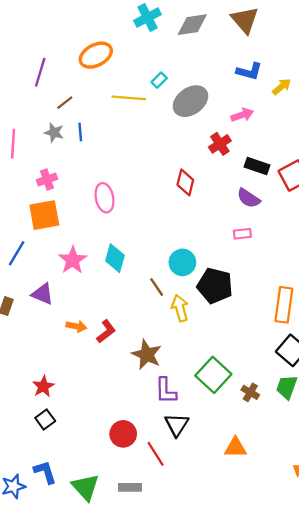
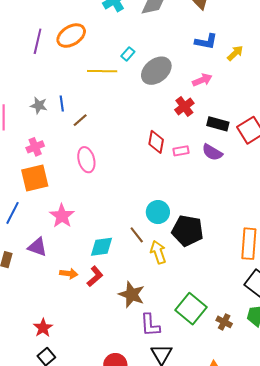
purple line: (40, 72) -> (38, 41), moved
brown line: (65, 103) -> (80, 120), moved
pink rectangle: (242, 234) -> (181, 151), moved
cyan diamond: (115, 258) -> (102, 247), moved, turned 70

